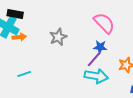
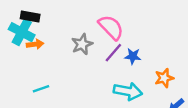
pink semicircle: (104, 23) -> (111, 27), moved
purple line: (94, 59) -> (113, 53), moved

